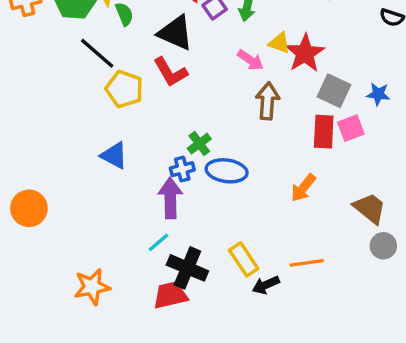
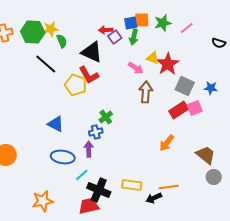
yellow pentagon: (124, 89) -> (76, 85), moved
red rectangle: (324, 132) -> (179, 110), turned 54
blue ellipse: (227, 171) -> (63, 157), moved
purple arrow: (170, 198) -> (89, 149), size x0.7
yellow rectangle: (244, 259) -> (132, 185), turned -48
black arrow: (266, 285) -> (154, 198), moved

